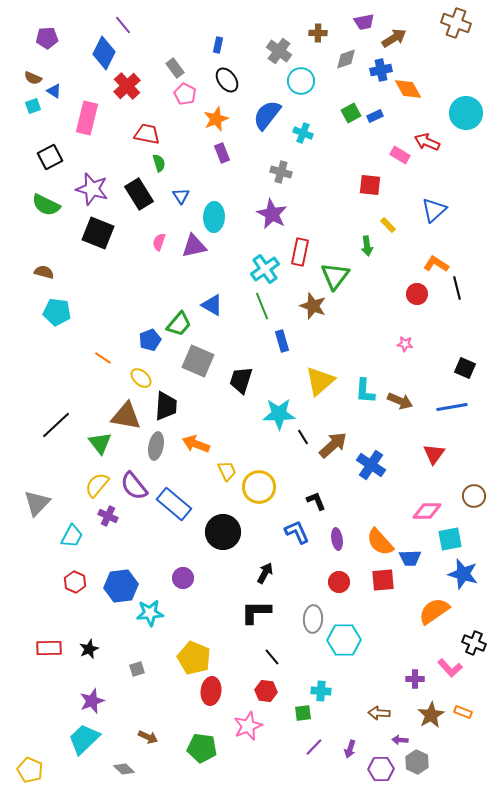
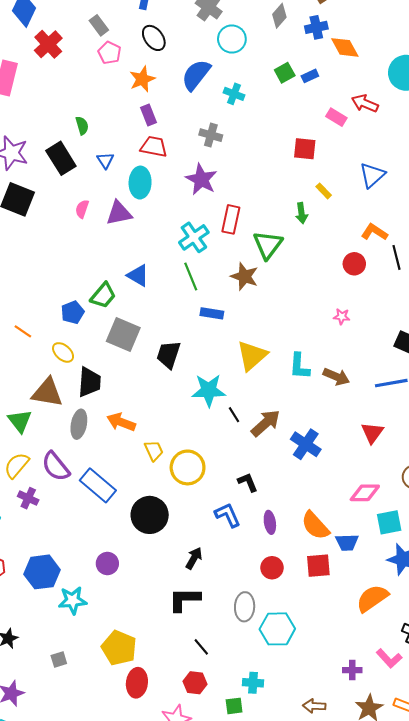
gray diamond: (346, 59) -> (279, 16), turned -30
red trapezoid: (147, 134) -> (154, 147), moved
blue rectangle: (282, 341) -> (212, 313), turned -65

